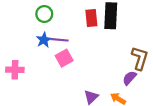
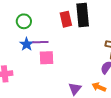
pink square: (64, 58) -> (47, 58), turned 35

